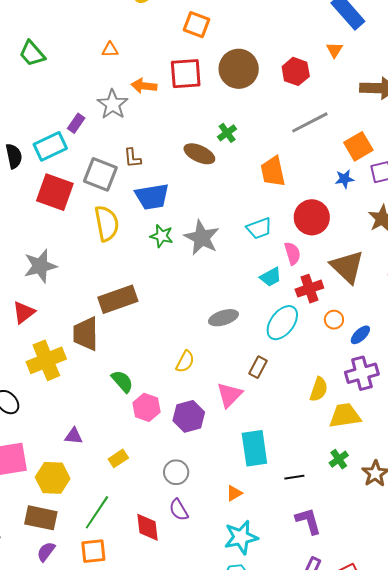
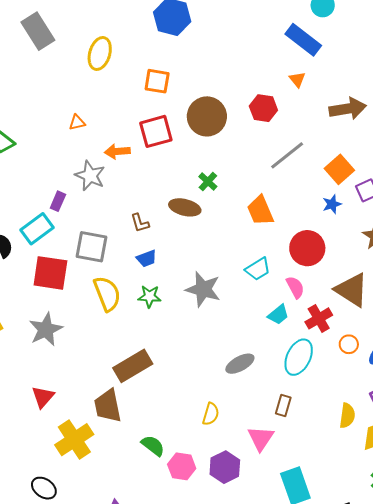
brown L-shape: (132, 158) -> (140, 223), moved
blue trapezoid: (152, 197) -> (147, 259), size x0.6
green star: (162, 236) -> (150, 296), moved
gray star: (40, 266) -> (46, 329), moved

